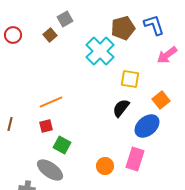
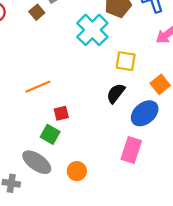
red square: (46, 126) -> (61, 113), moved
orange circle: (105, 166) -> (77, 171), moved

